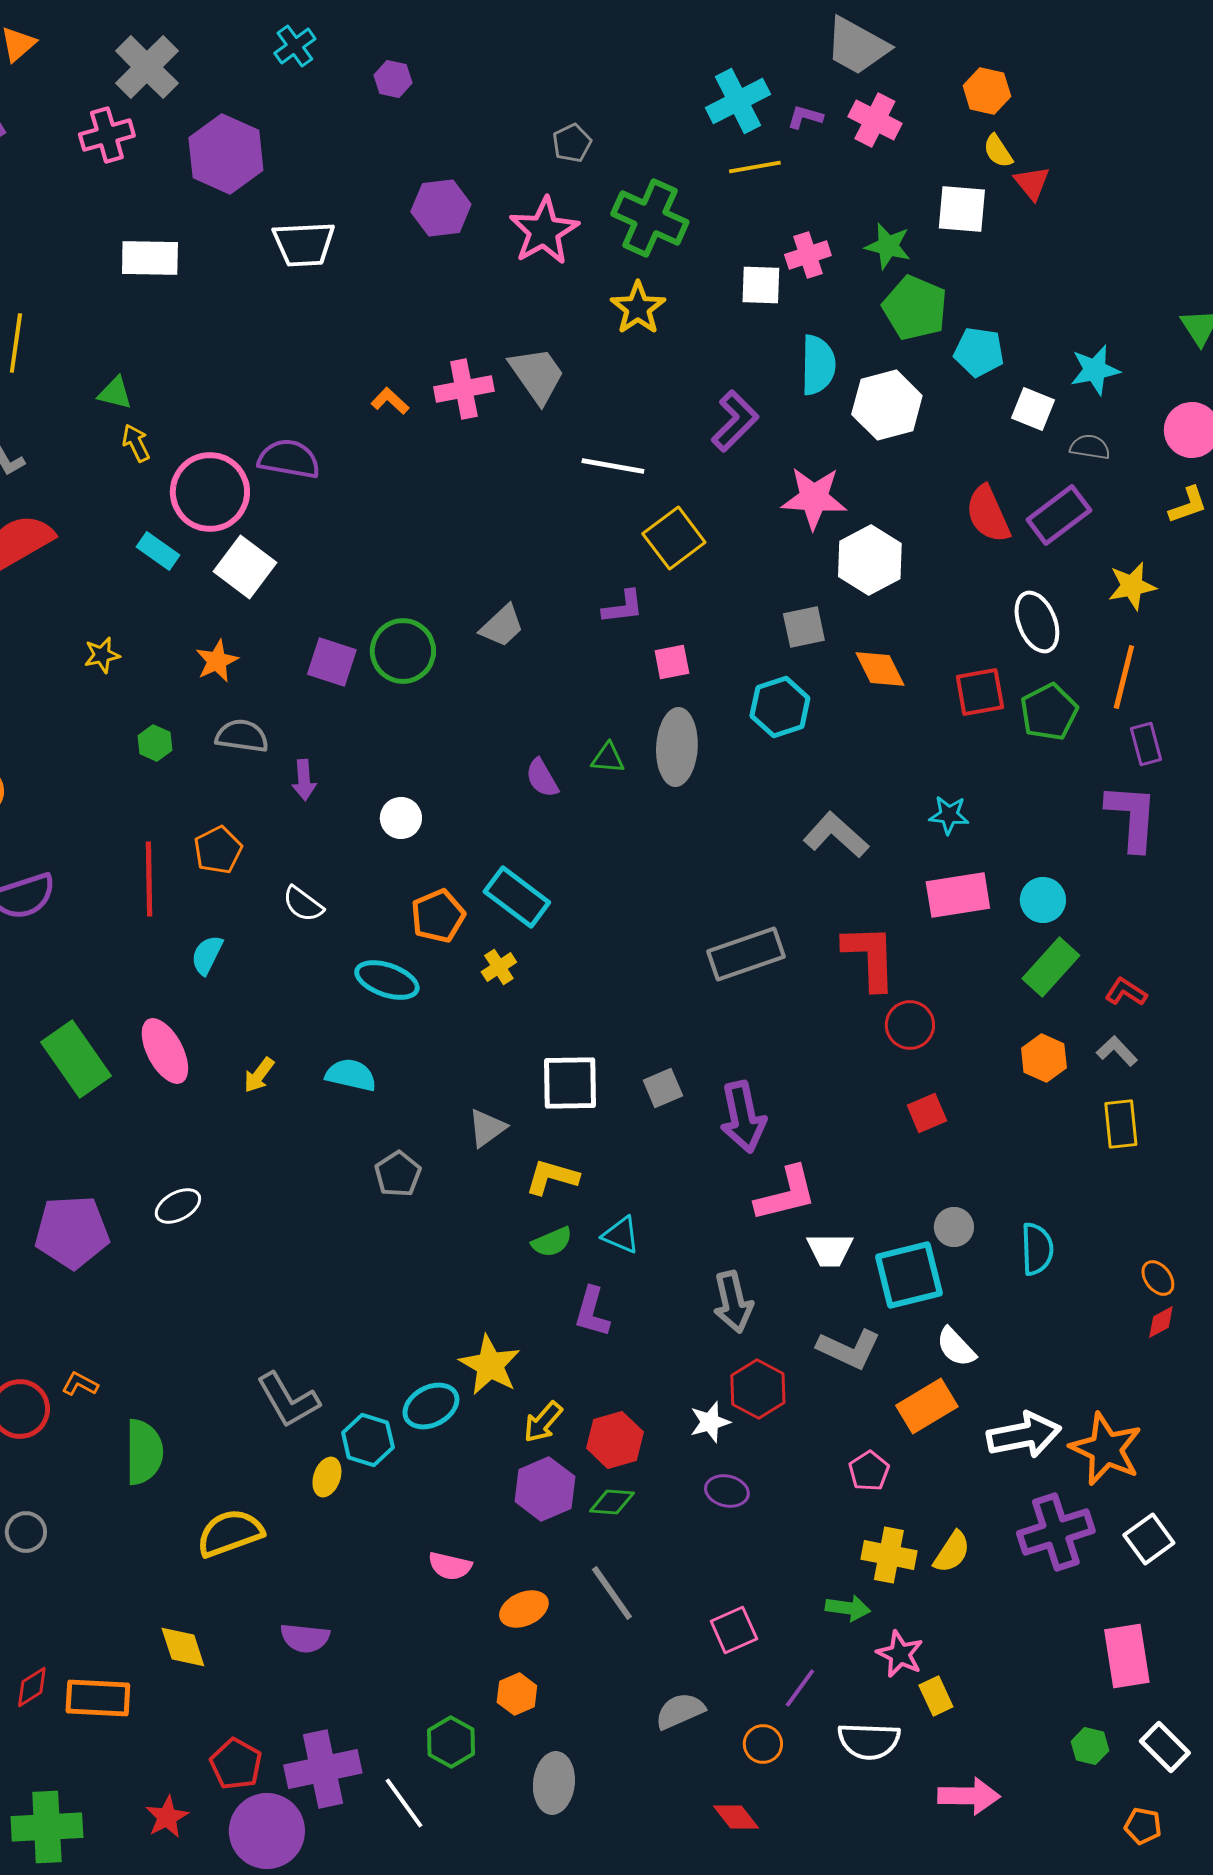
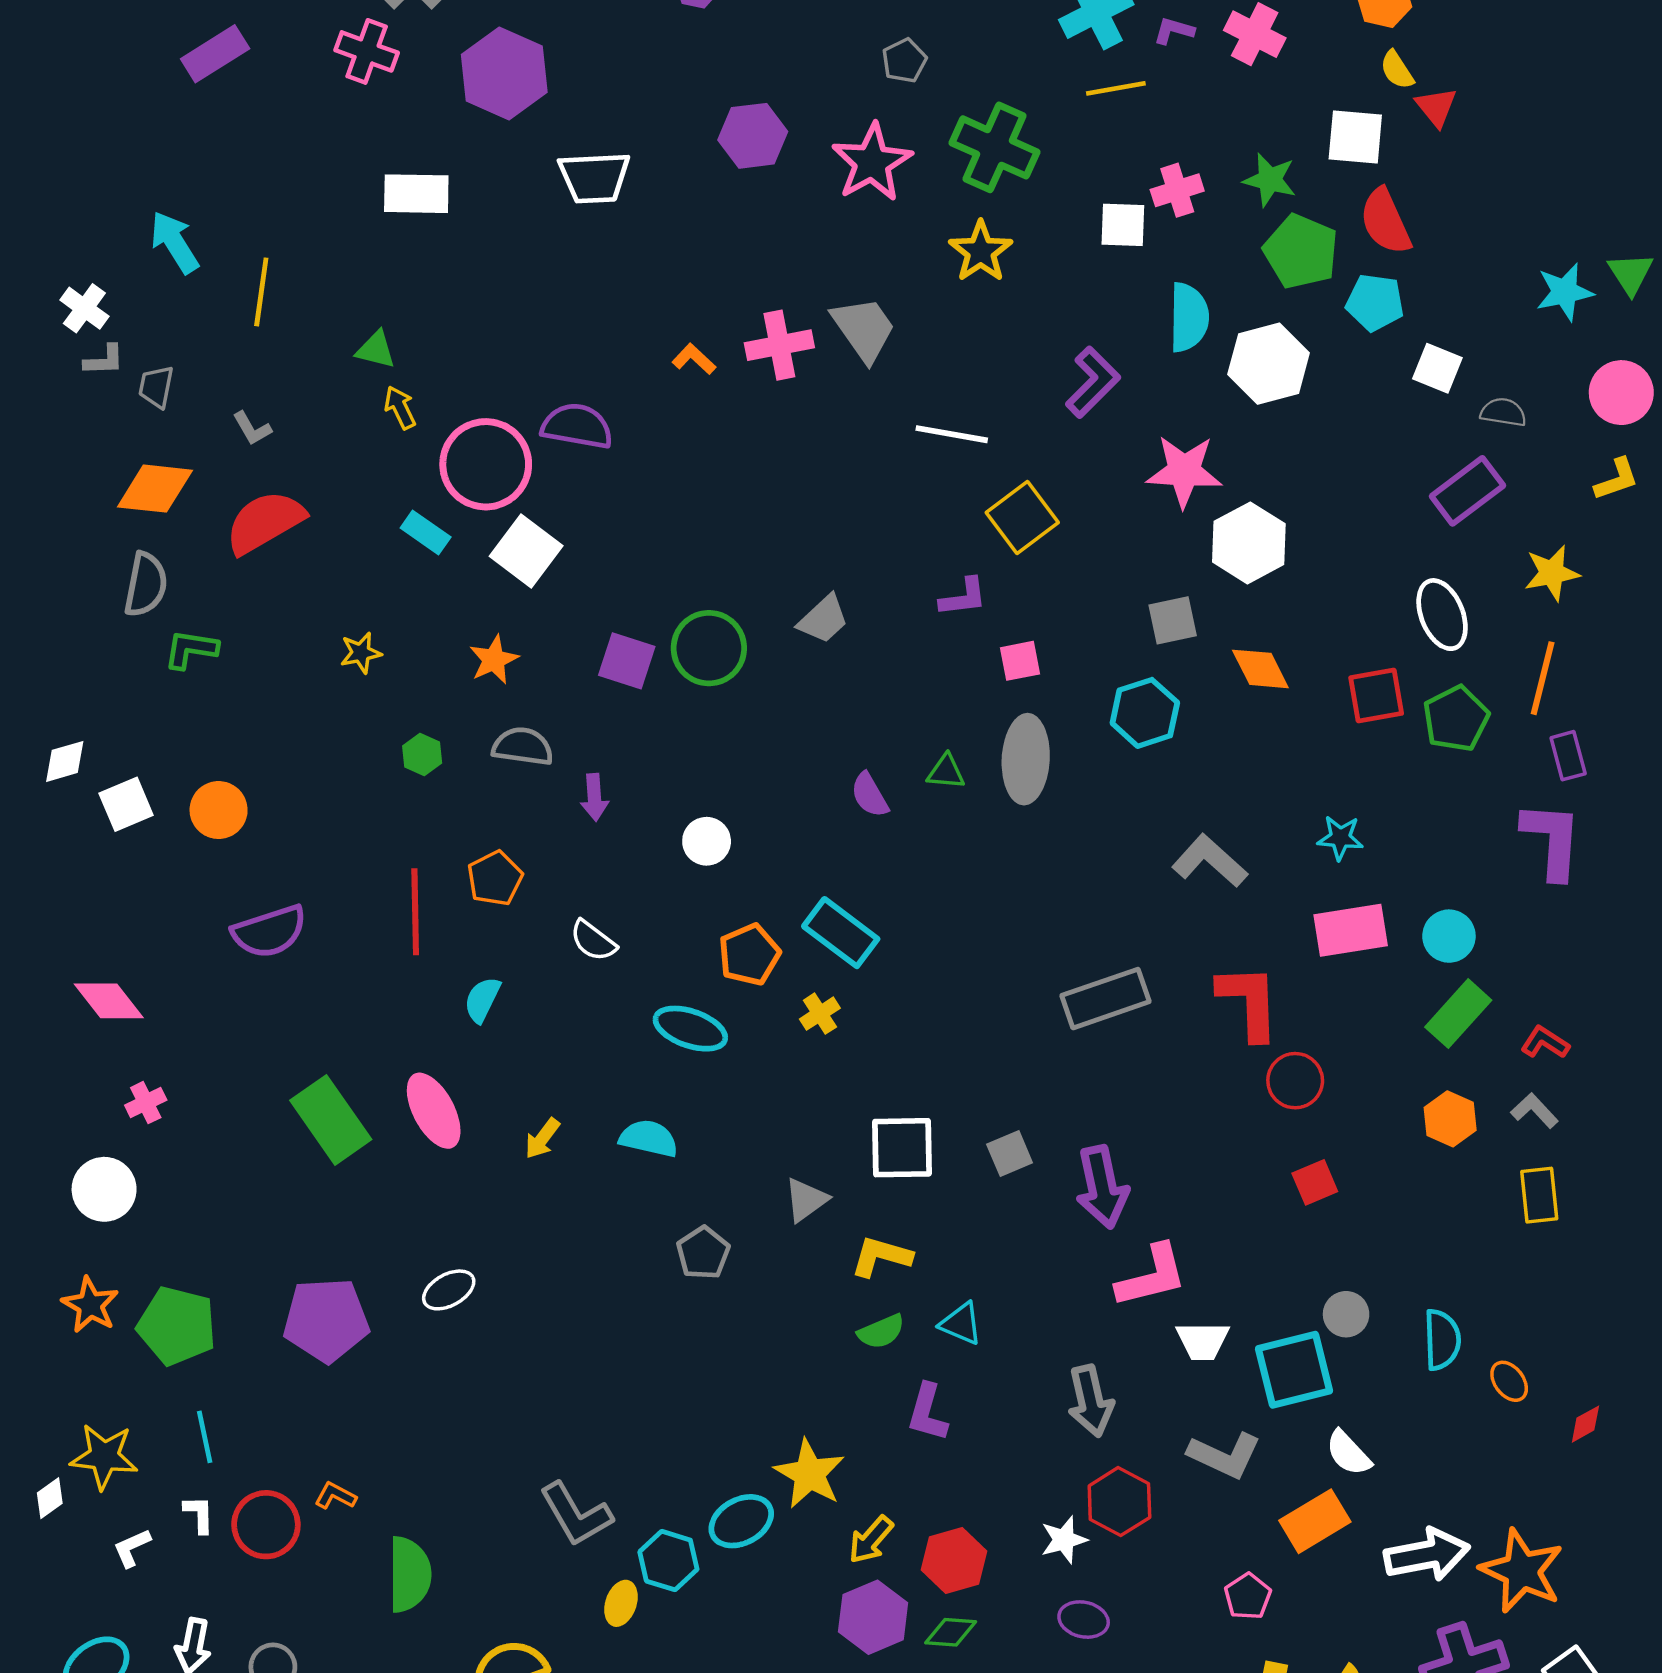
pink cross: (107, 135) -> (367, 51), turned 36
cyan star: (1095, 370) -> (1565, 292), moved
red semicircle: (988, 514) -> (1385, 221), moved
orange ellipse: (1158, 1278) -> (1509, 1381), moved

